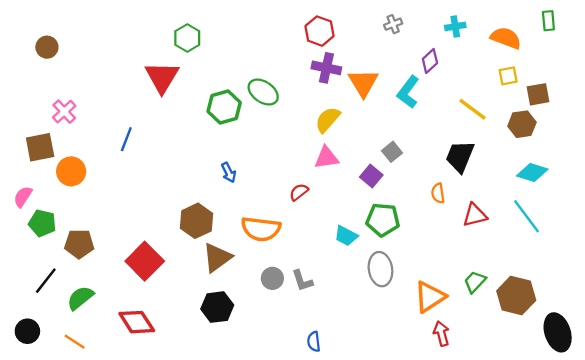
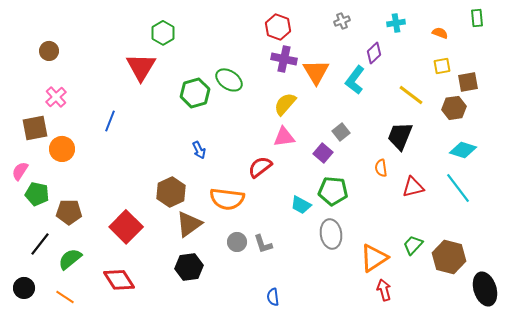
orange semicircle: (506, 38) -> (440, 33), size x0.6
brown circle: (47, 47) -> (49, 51), moved
red semicircle: (299, 192) -> (260, 167), size x1.4

